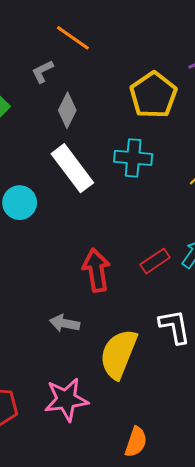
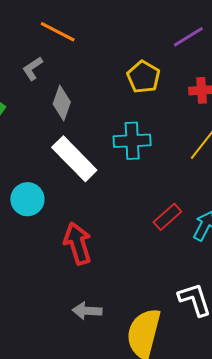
yellow pentagon: (153, 95) -> (144, 77), size x0.7
red rectangle: (155, 261) -> (167, 217), moved
red arrow: (96, 270) -> (78, 243), moved

